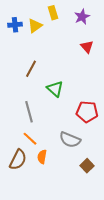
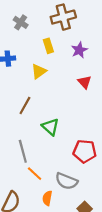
yellow triangle: (35, 26) -> (39, 71), moved
orange line: (30, 139) -> (35, 174), moved
orange semicircle: (42, 157) -> (47, 198), moved

